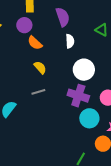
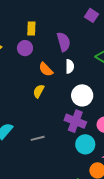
orange semicircle: (35, 43) -> (46, 69), moved
yellow semicircle: (40, 67) -> (39, 91), turned -112
gray line: (38, 92) -> (38, 138), moved

